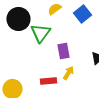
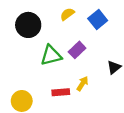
green triangle: (40, 33) -> (51, 55), moved, turned 40
purple rectangle: (63, 51) -> (77, 50), moved, turned 56

